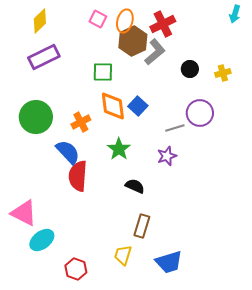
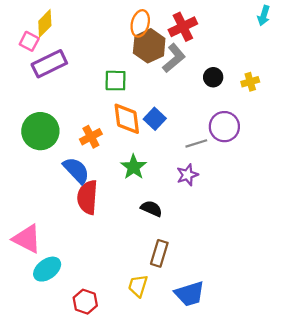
pink square: (98, 19) -> (29, 41), moved

